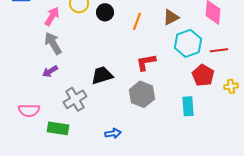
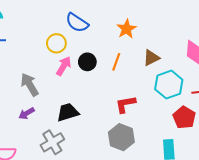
black circle: (105, 12) -> (87, 62), moved
pink arrow: (52, 16) -> (64, 66), moved
black trapezoid: (102, 75) -> (68, 112), moved

